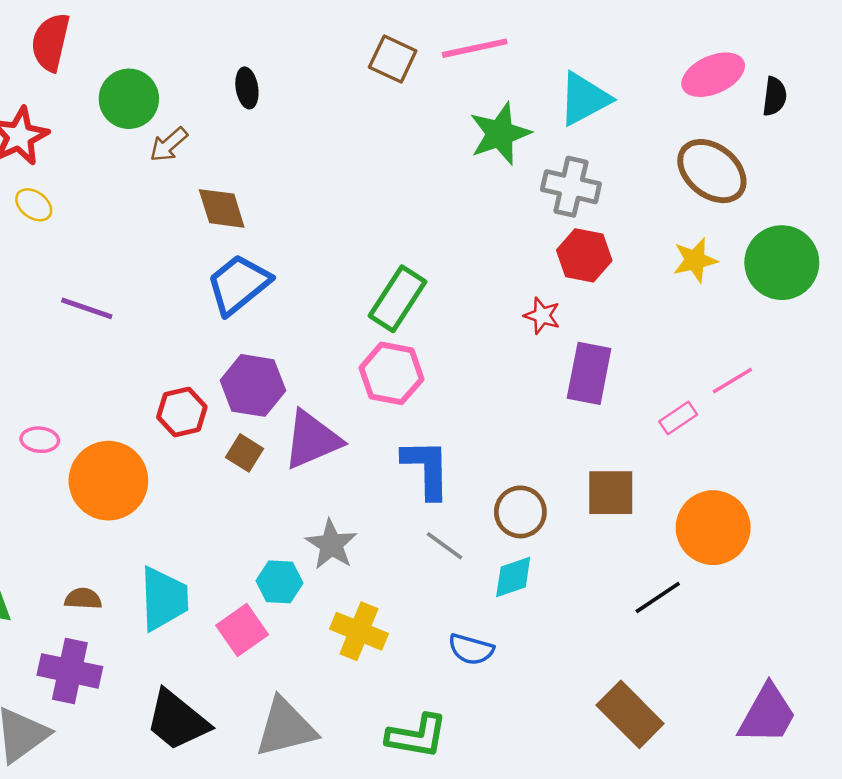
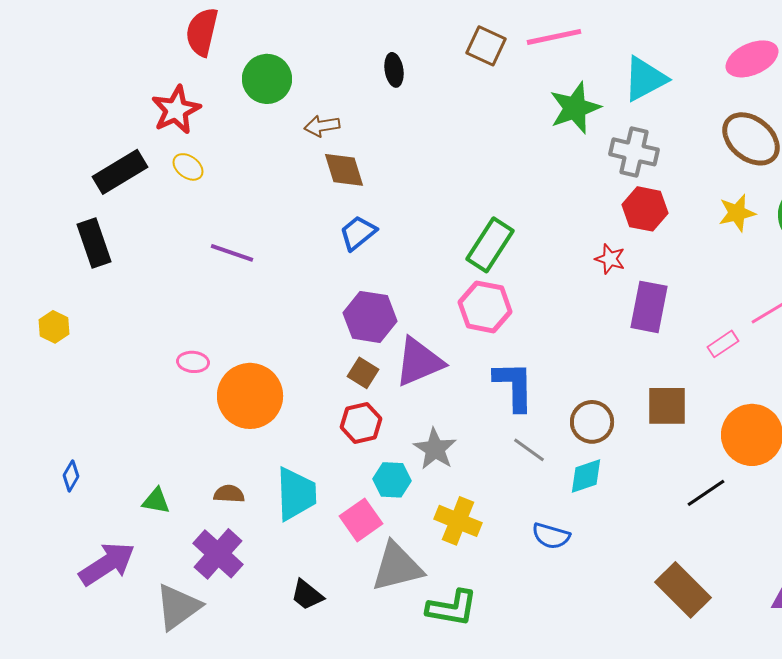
black ellipse: (247, 88) -> (394, 70), moved
brown arrow: (169, 145) -> (322, 126), moved, turned 32
blue trapezoid: (239, 284) -> (358, 233), size x0.7
red hexagon: (182, 412) -> (361, 423), moved
purple cross: (70, 671) -> (218, 554), turned 30
black trapezoid: (177, 720) -> (307, 595), size x0.6
gray triangle: (285, 728) -> (397, 567), moved
green L-shape: (417, 736) -> (452, 608), moved

